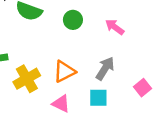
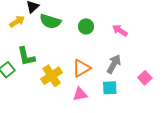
pink triangle: (61, 104) -> (80, 94), turned -35

